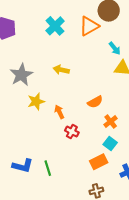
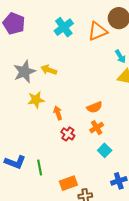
yellow arrow: (61, 70) -> (49, 70), moved
orange cross: (111, 122) -> (97, 128), moved
orange rectangle: (99, 162) -> (68, 183), moved

